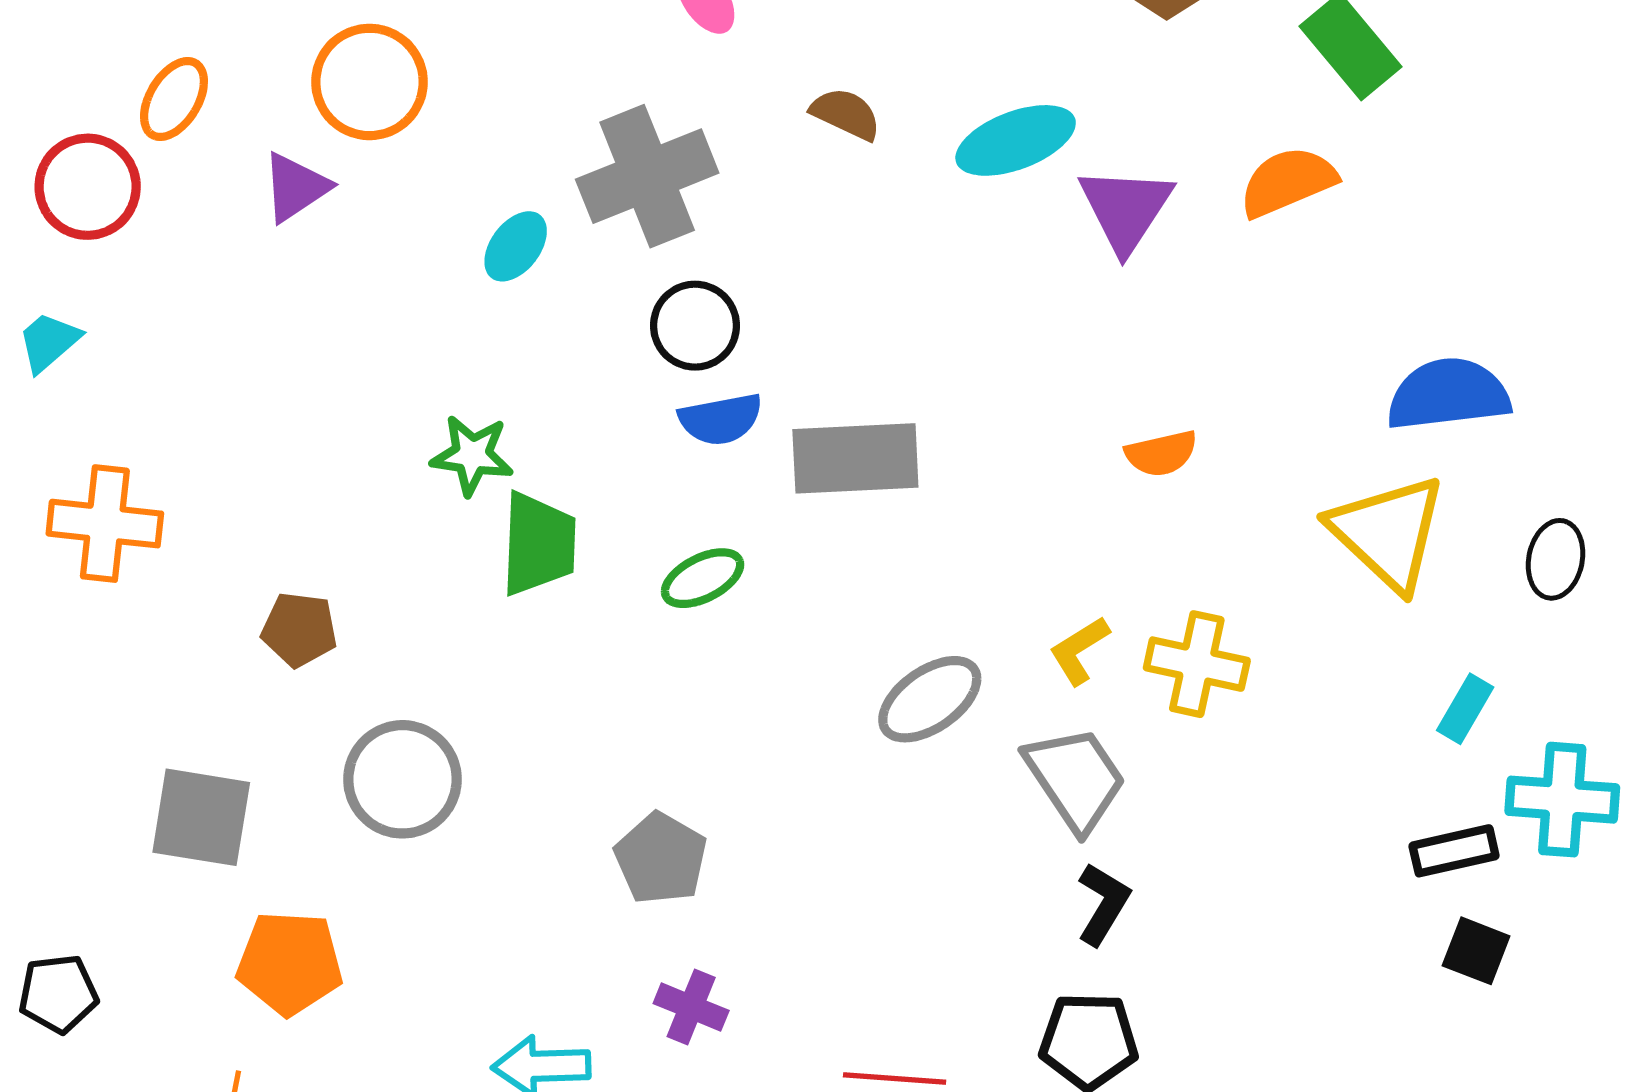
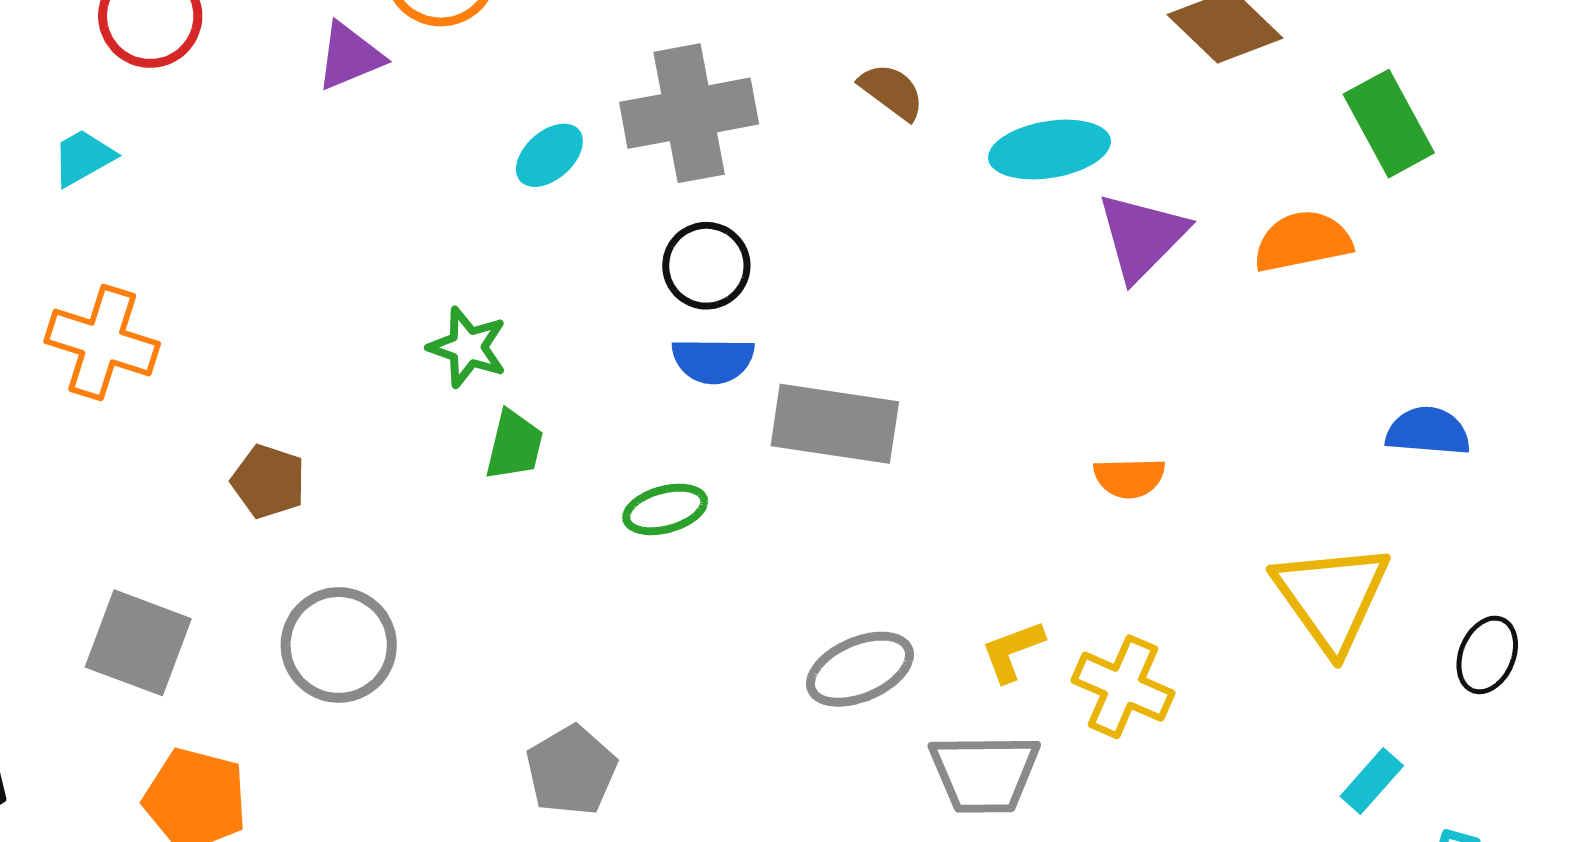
blue semicircle: (1448, 394) -> (1428, 431), moved, size x0.7
green trapezoid: (538, 544) -> (514, 445), size x0.7
gray trapezoid: (1075, 779) -> (984, 773), turned 112

